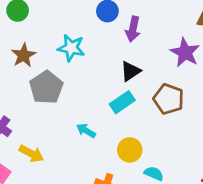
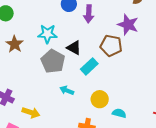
black triangle: (130, 71) -> (74, 48), moved, turned -49
gray pentagon: (46, 87) -> (53, 61), moved
brown pentagon: (169, 99) -> (111, 46), moved

